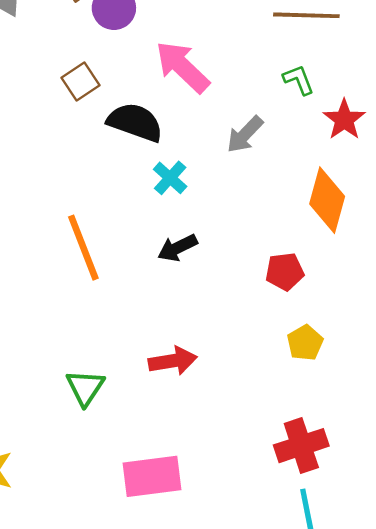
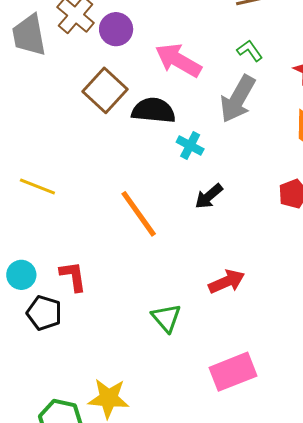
green L-shape: (299, 80) -> (250, 51), moved
brown square: (80, 82) -> (105, 90), size x1.5
gray arrow: (245, 134) -> (238, 99), size x1.5

